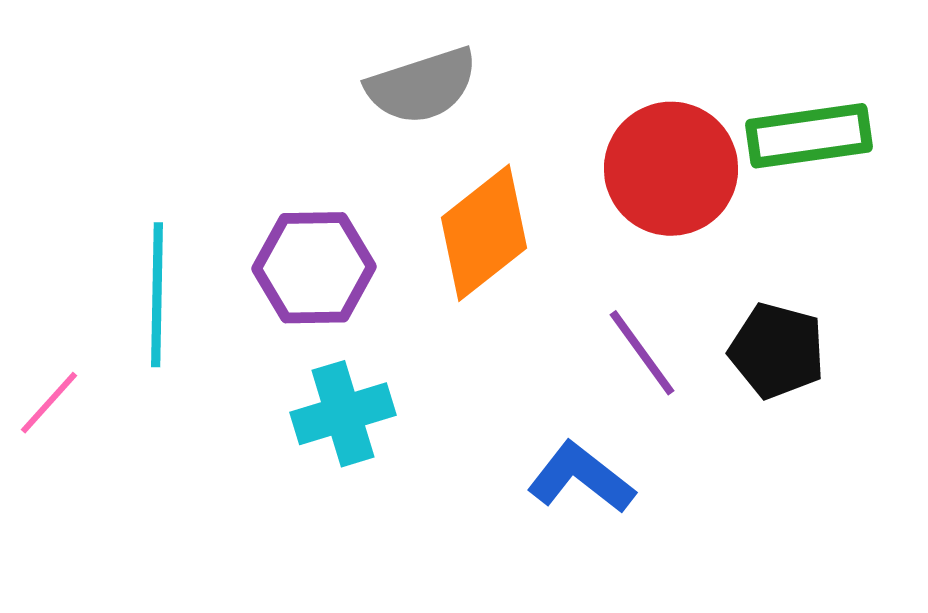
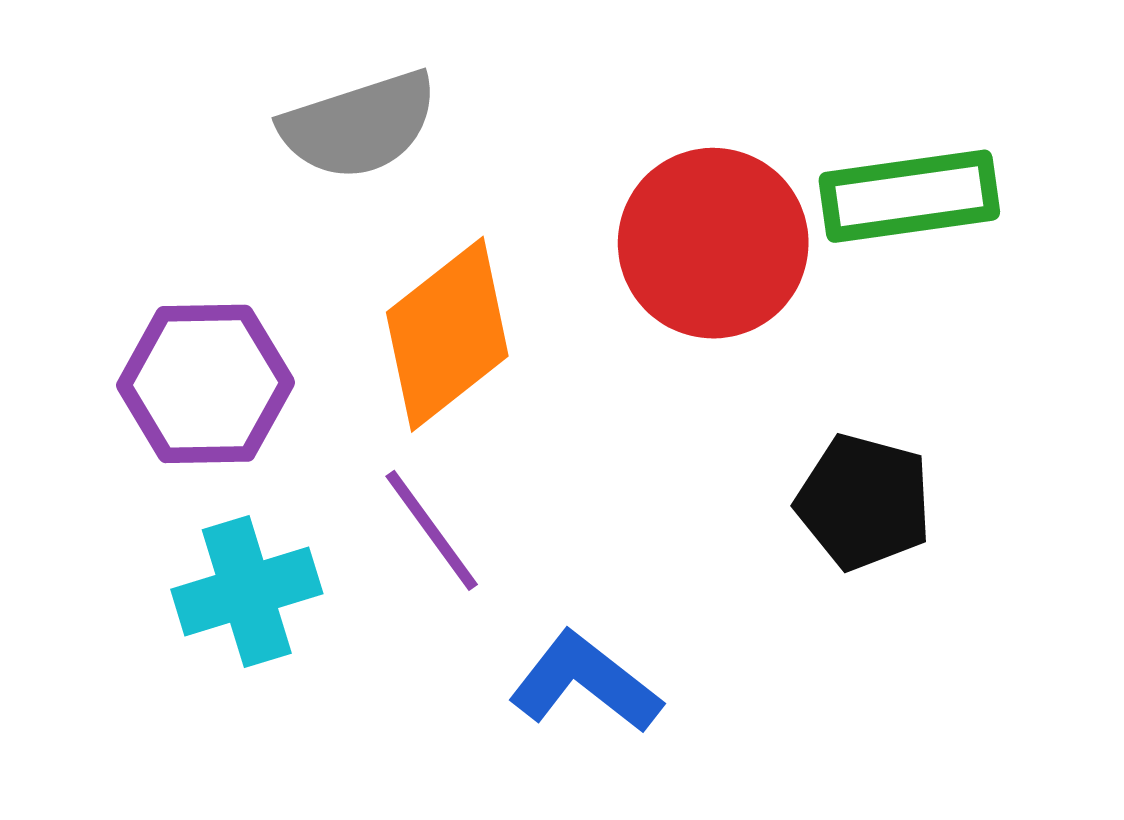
purple line: (642, 353) -> (432, 530), moved

